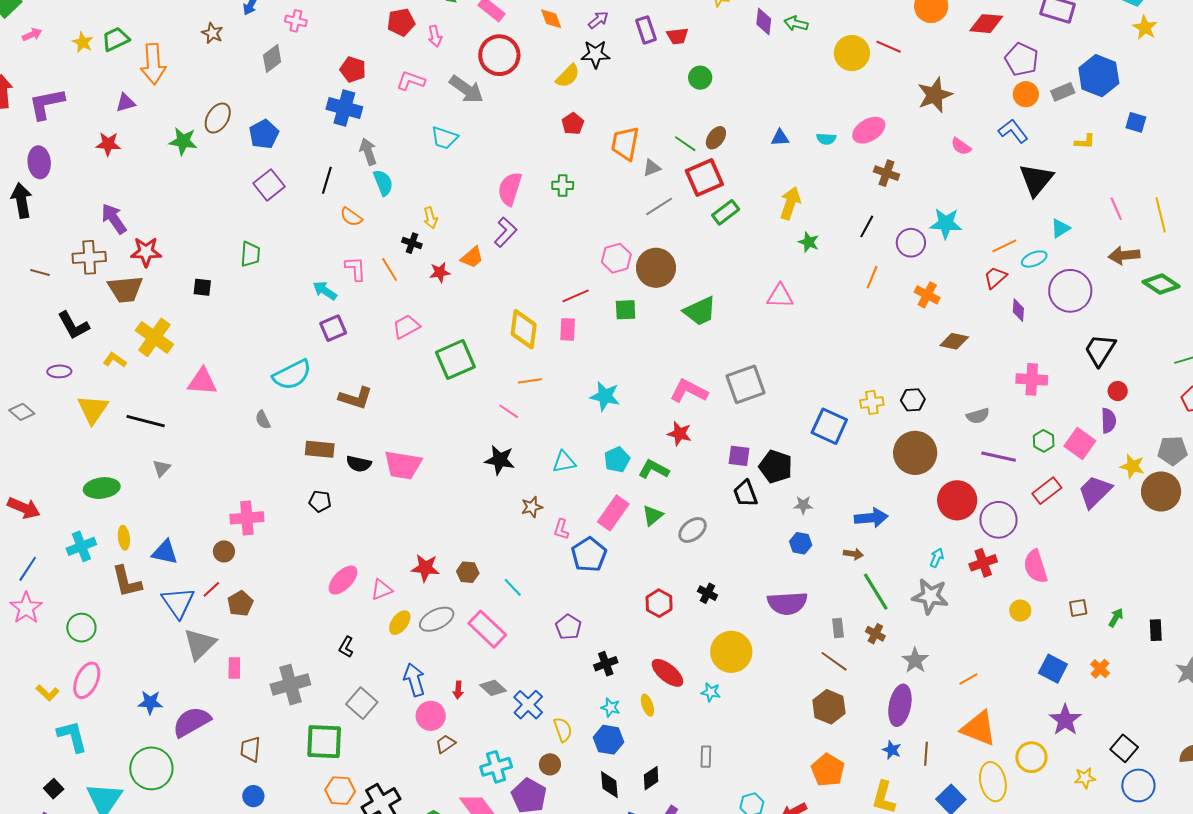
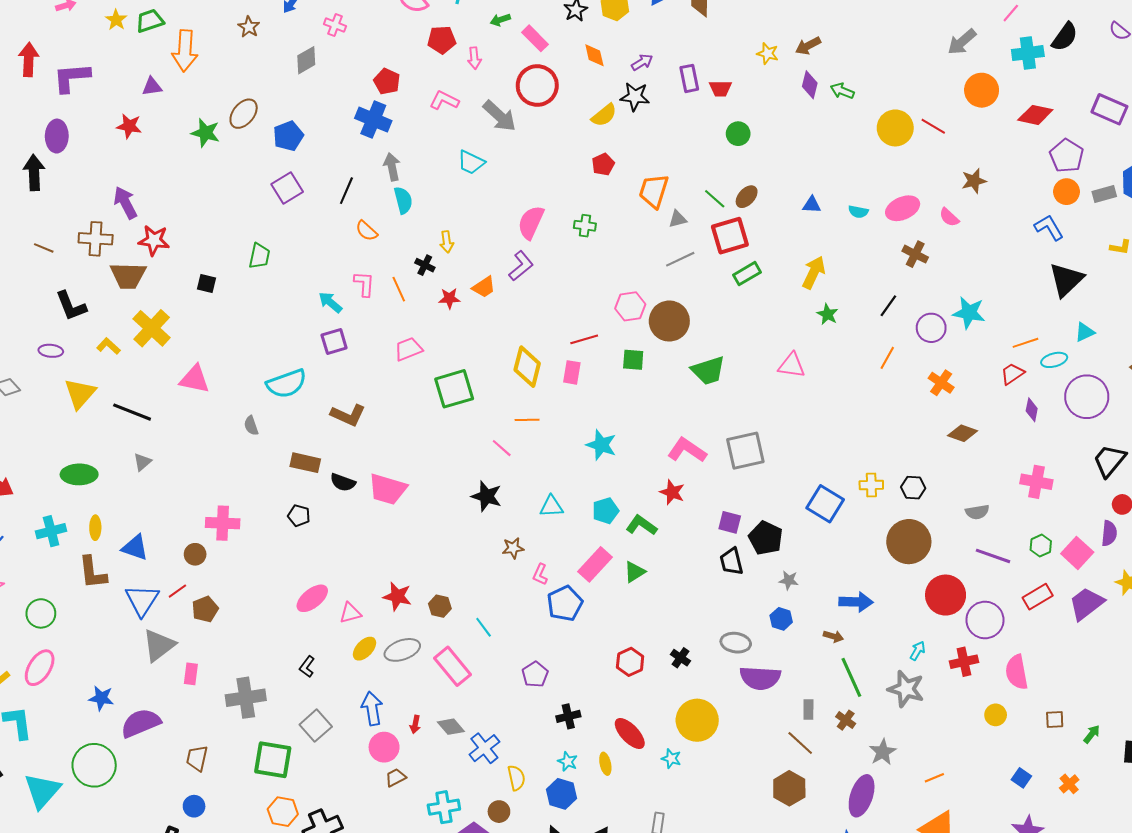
brown star: (935, 95) -> (974, 181), size x0.7
pink semicircle: (961, 146) -> (949, 217), moved
gray ellipse: (693, 530) -> (736, 643), moved, turned 40
blue square: (1053, 669) -> (1021, 778), size x0.7

